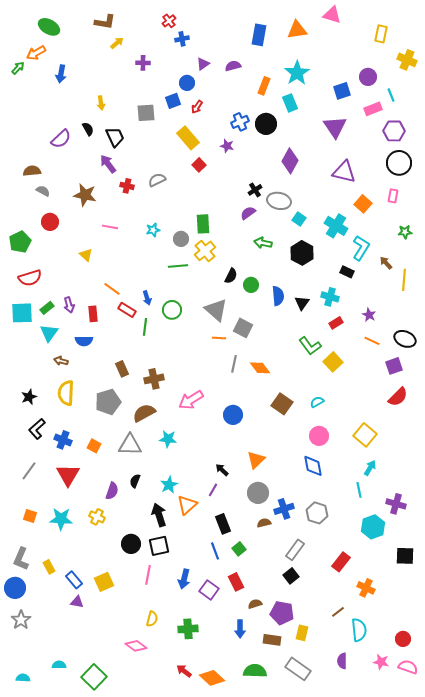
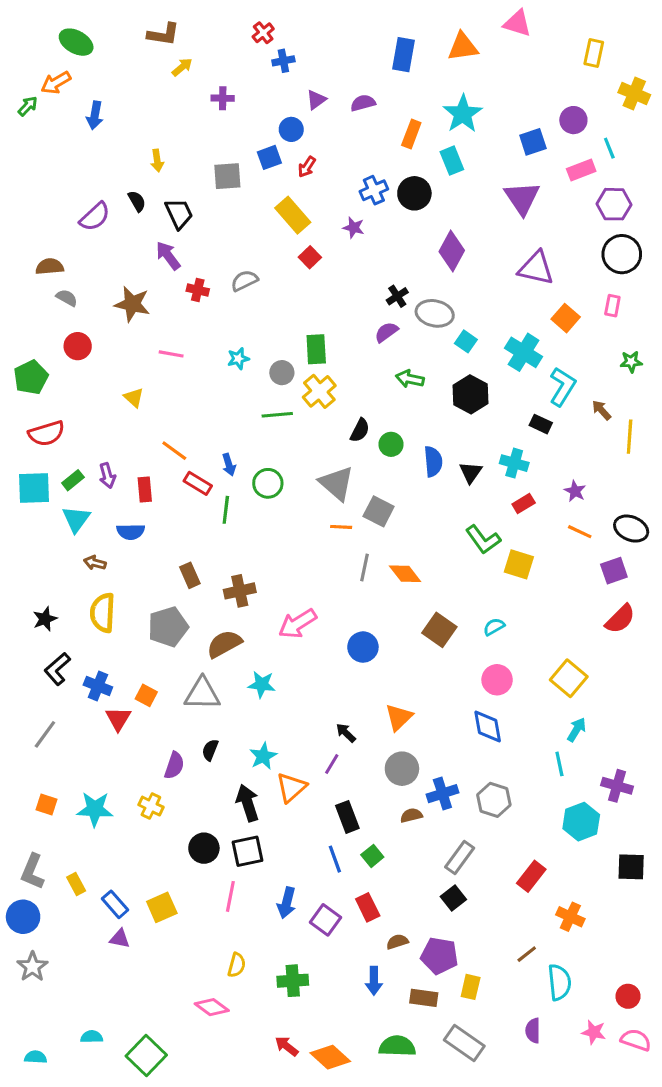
yellow square: (333, 362) -> (519, 564), turned -30
red triangle: (68, 475) -> (118, 719), moved, size x0.7

